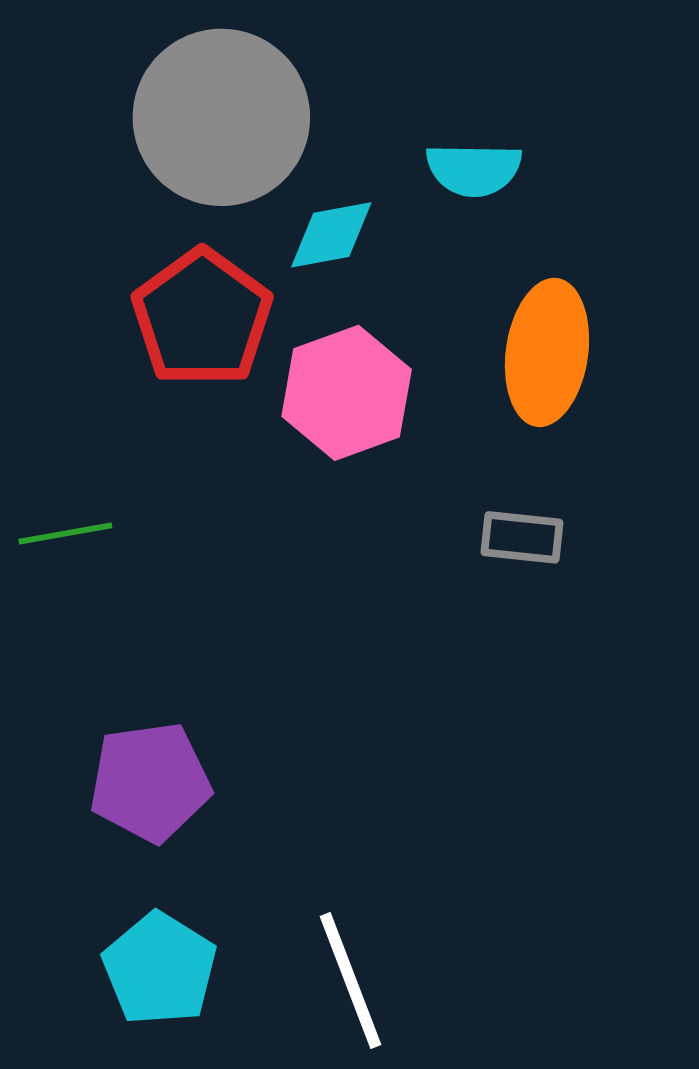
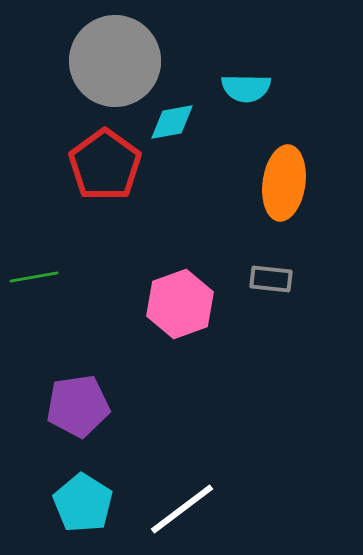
pink hexagon: (347, 393) -> (180, 304), moved
white line: (350, 981) -> (182, 509), turned 74

